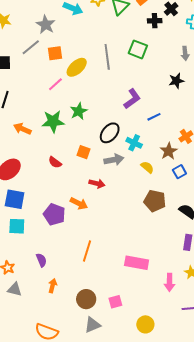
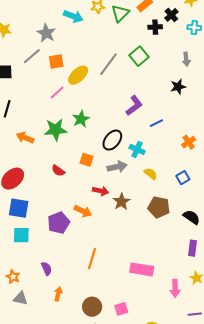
green square: (138, 49) -> (139, 56), turned 30
gray line: (107, 57) -> (108, 64), turned 45
brown star: (169, 151) -> (121, 202), moved
purple pentagon: (54, 214) -> (59, 223), turned 30

